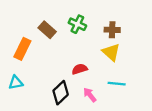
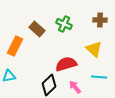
brown cross: (112, 30) -> (100, 20), moved
red semicircle: (80, 69) -> (66, 64), size x1.5

